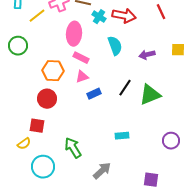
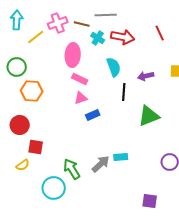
orange hexagon: (53, 71) -> (32, 91), moved
black line: (125, 88) -> (124, 92), moved, turned -30
red circle: (47, 99) -> (20, 125), moved
cyan circle: (43, 167) -> (54, 188), moved
gray arrow: (102, 171) -> (101, 164), moved

